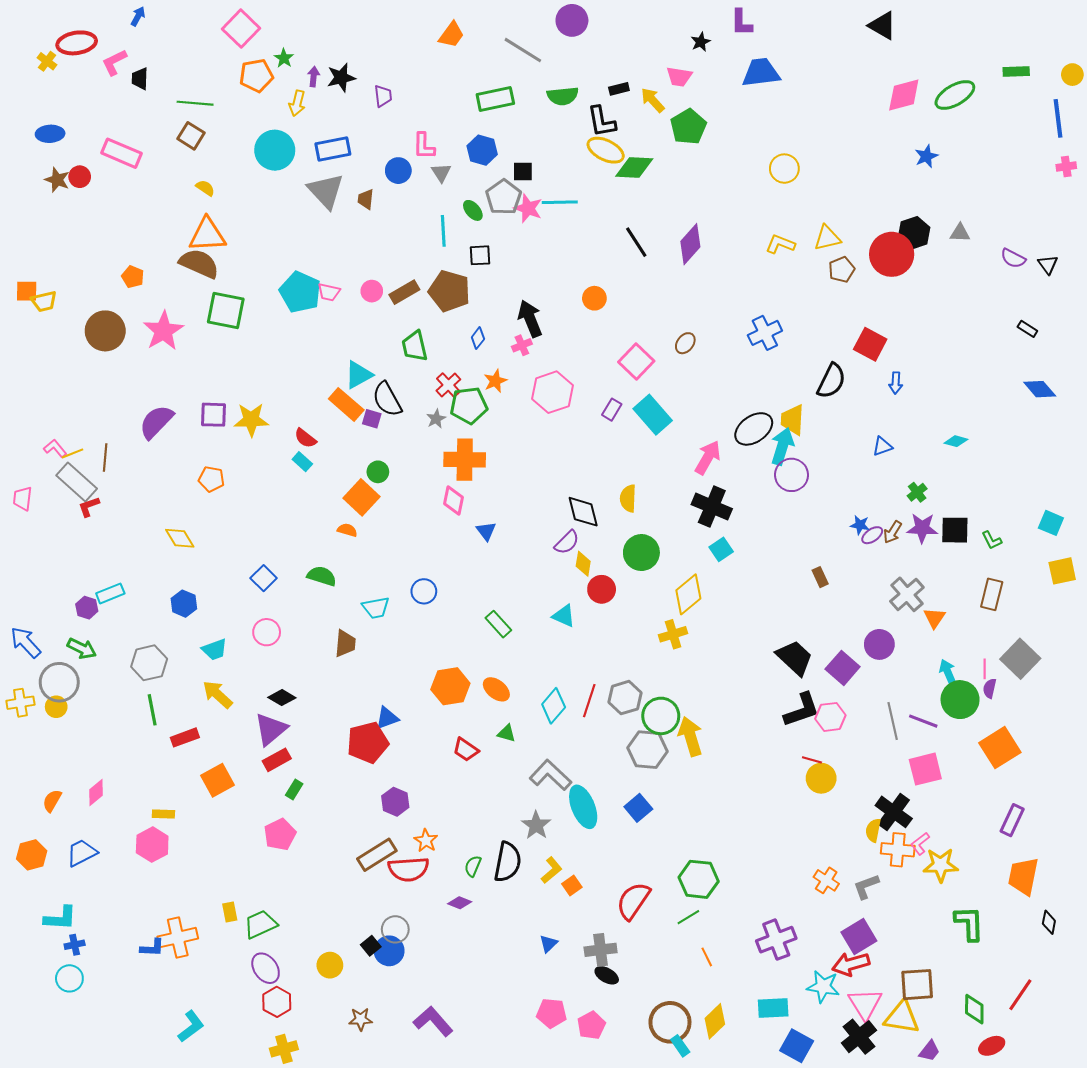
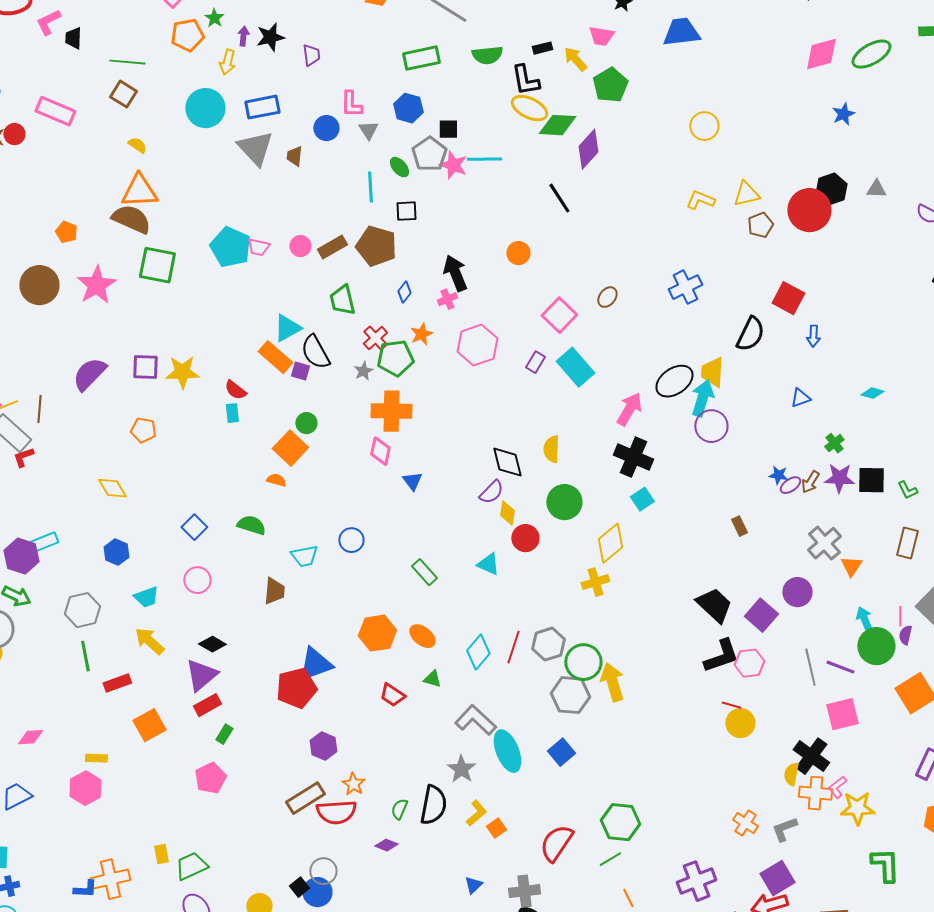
purple diamond: (690, 244) -> (588, 149), moved
cyan rectangle: (302, 462) -> (232, 413), turned 42
purple hexagon: (87, 608) -> (21, 556), size x1.6
blue triangle: (387, 718) -> (315, 664), size x1.5
pink diamond: (96, 793) -> (30, 737), turned 36

